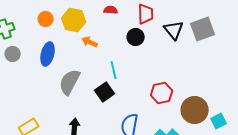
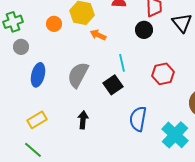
orange circle: (46, 19) -> (54, 24), moved
blue ellipse: (48, 54) -> (38, 75), moved
red hexagon: (162, 93) -> (163, 74), moved

